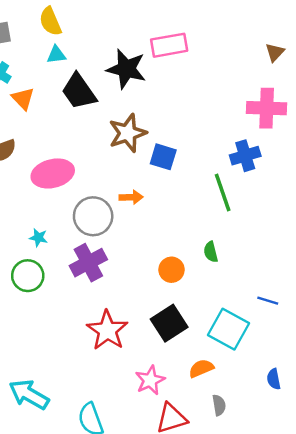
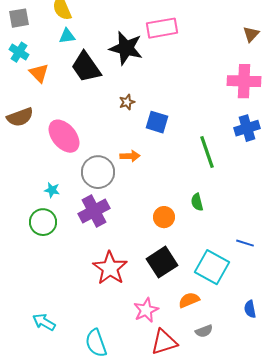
brown star: (128, 133) -> (127, 102), size x0.5
blue cross: (245, 156) -> (247, 128), moved
pink ellipse: (53, 173) -> (64, 136), turned 64
cyan arrow: (29, 394) -> (44, 322), size x0.7
gray semicircle: (219, 405) -> (204, 331), turned 78

